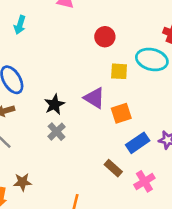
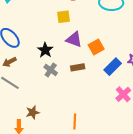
yellow square: (119, 71) -> (63, 17), moved
brown rectangle: (113, 168) -> (78, 67), moved, turned -40

